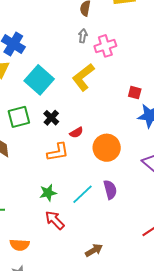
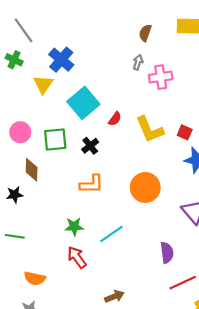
yellow L-shape: (83, 77) -> (150, 129), moved, turned -84
red semicircle: (76, 133) -> (115, 119), moved, turned -32
purple semicircle: (110, 190) -> (167, 253), moved

